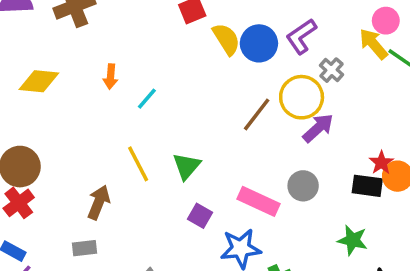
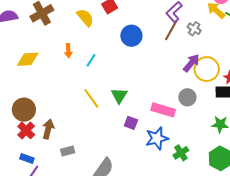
yellow semicircle: (226, 39) -> (85, 18), moved
blue circle: (259, 43) -> (131, 36), moved
yellow circle: (302, 97) -> (207, 69), moved
brown line: (257, 114) -> (171, 30), moved
brown arrow: (99, 202) -> (48, 129), moved

